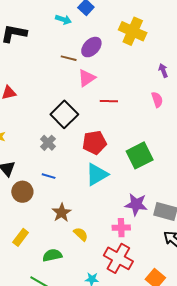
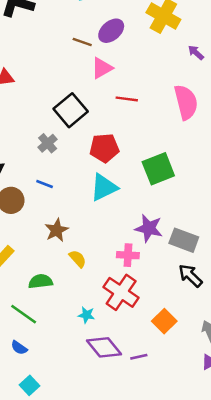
purple arrow: (163, 70) -> (196, 53), moved, turned -32
pink semicircle: (157, 100) -> (186, 102), size x1.8

